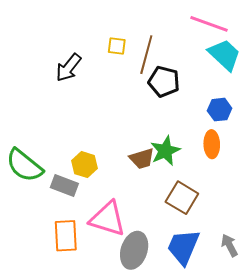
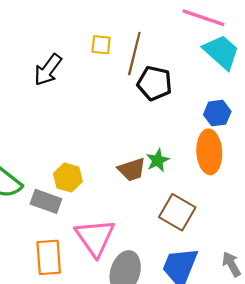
orange ellipse: (212, 144) -> (209, 152), size x1.4
green star: (165, 151) -> (158, 160), size x0.7
pink triangle: (108, 219) -> (95, 238), turned 39

